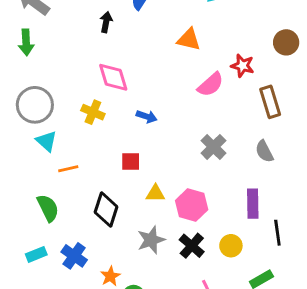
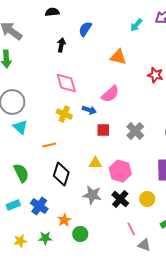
pink semicircle: (211, 85) -> (110, 94), moved
yellow cross: (93, 112) -> (64, 114), moved
red square: (131, 161) -> (103, 130), moved
orange line: (68, 169) -> (49, 145), moved
gray star: (151, 240) -> (92, 195), turned 30

